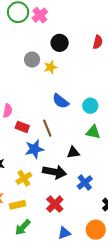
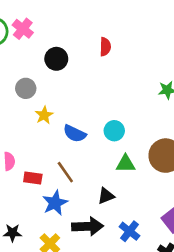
yellow star: (50, 67) -> (44, 115), moved

